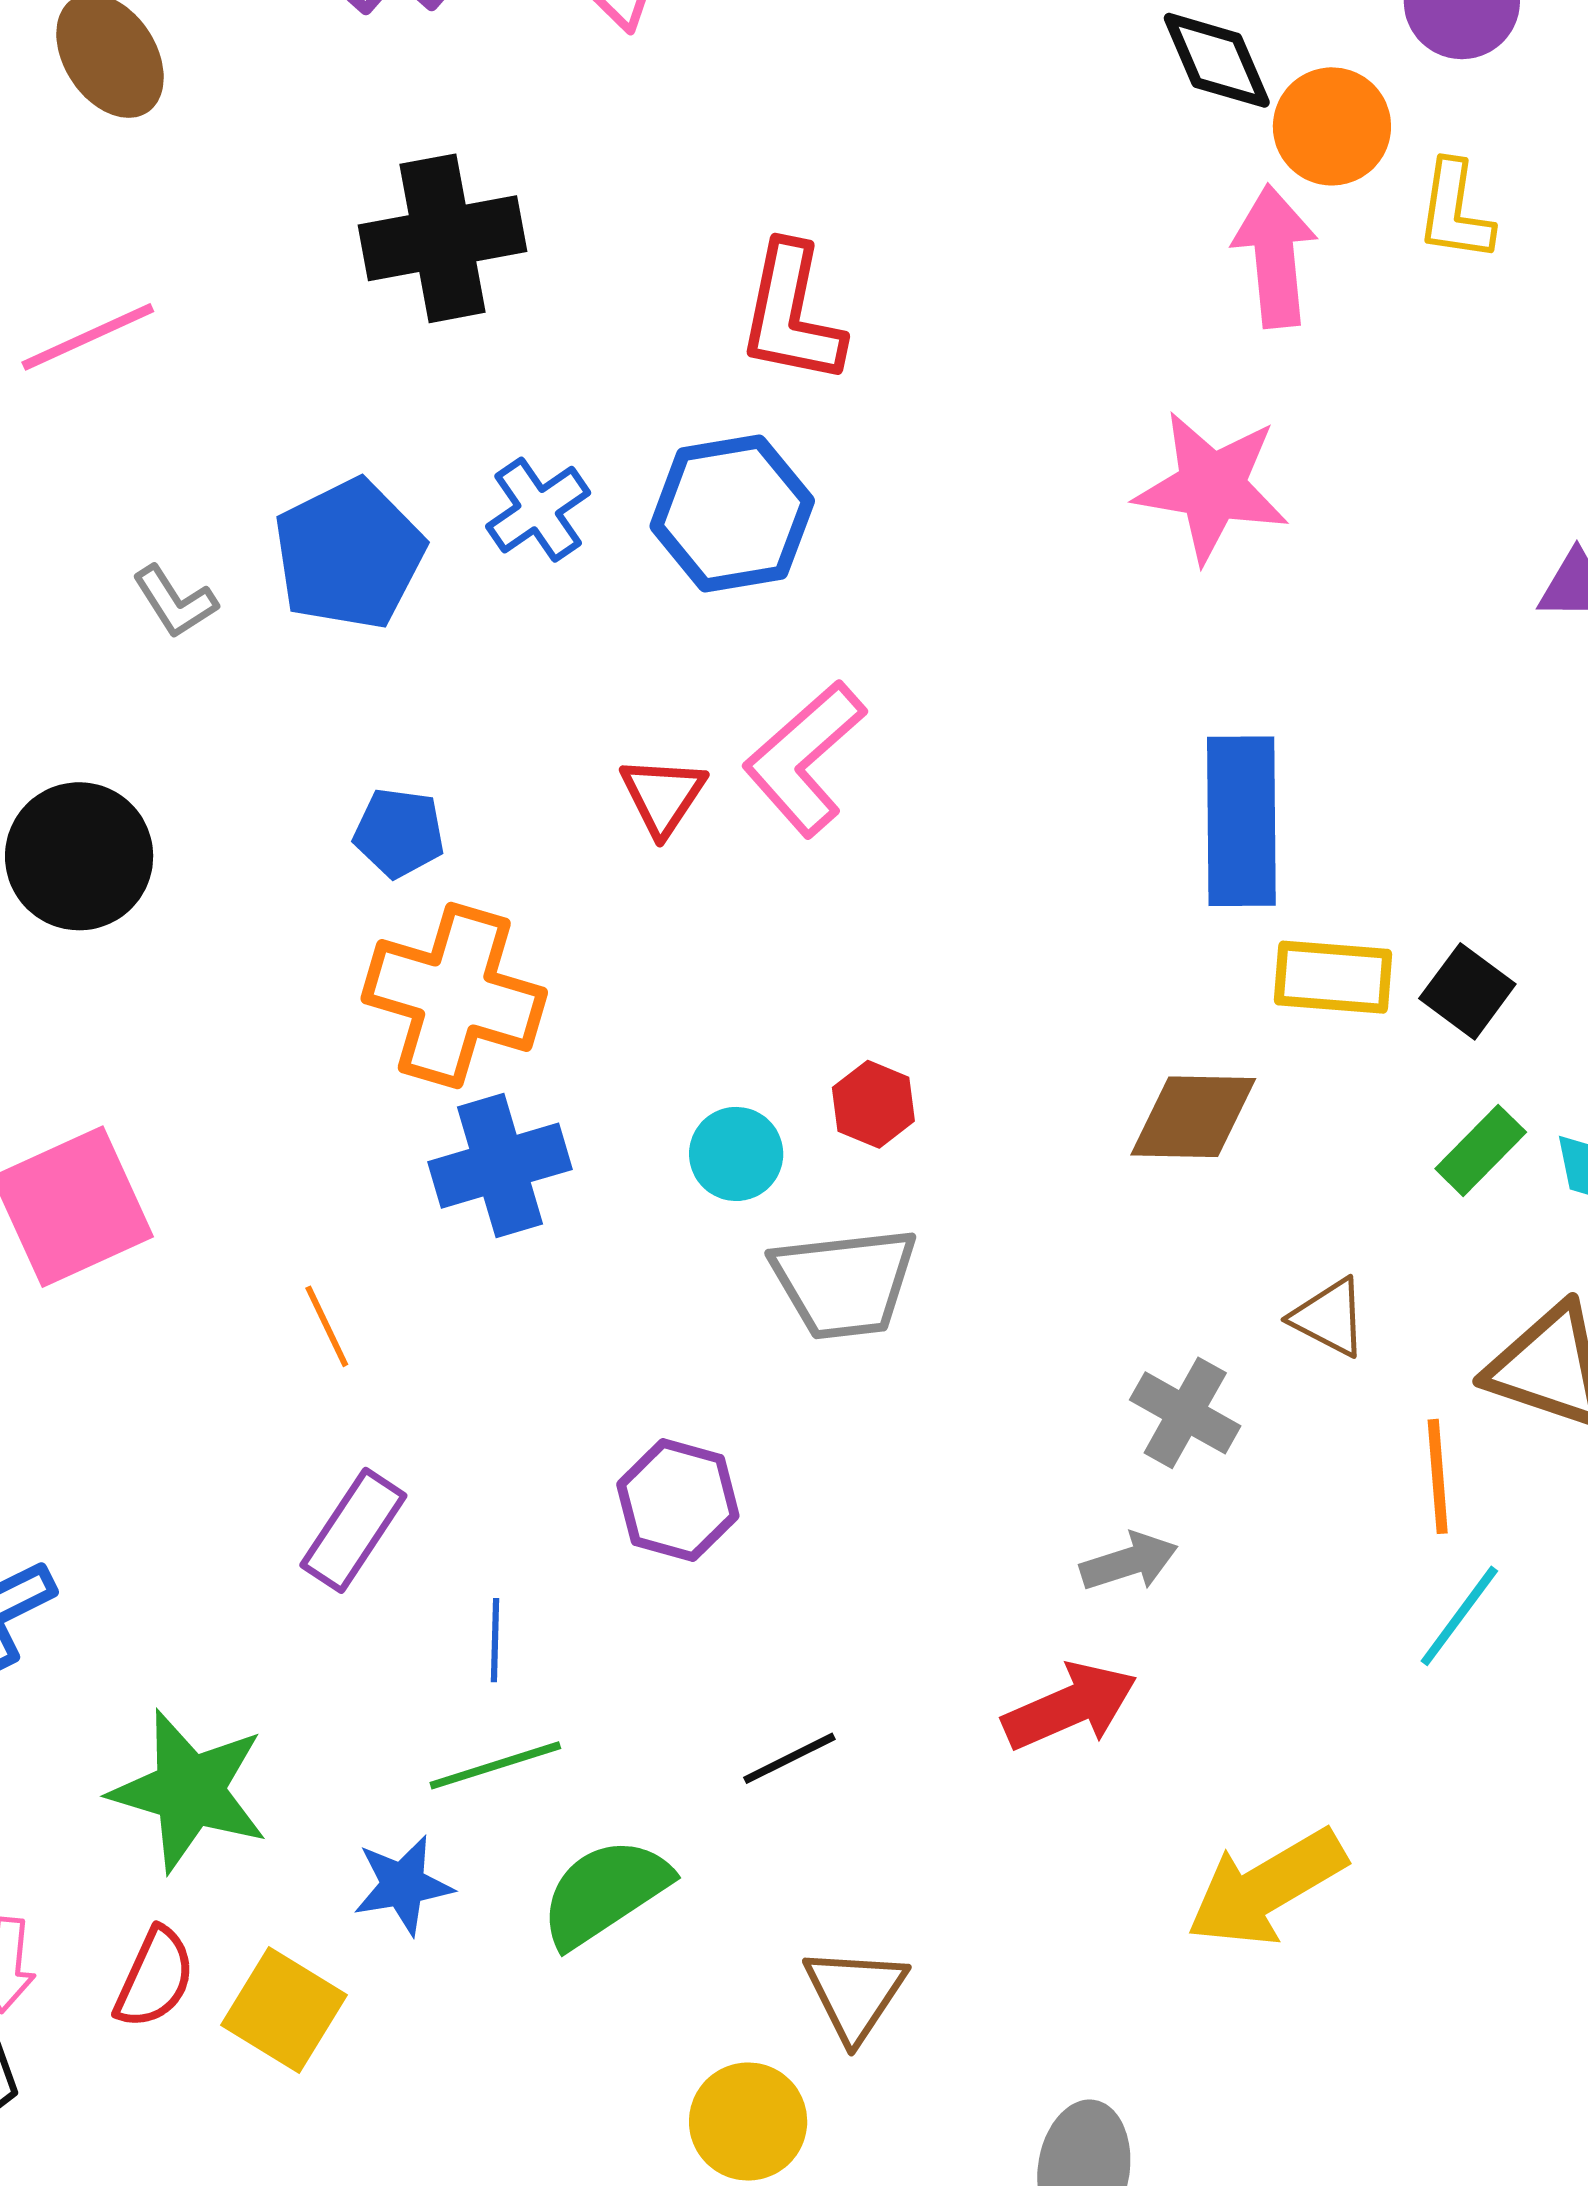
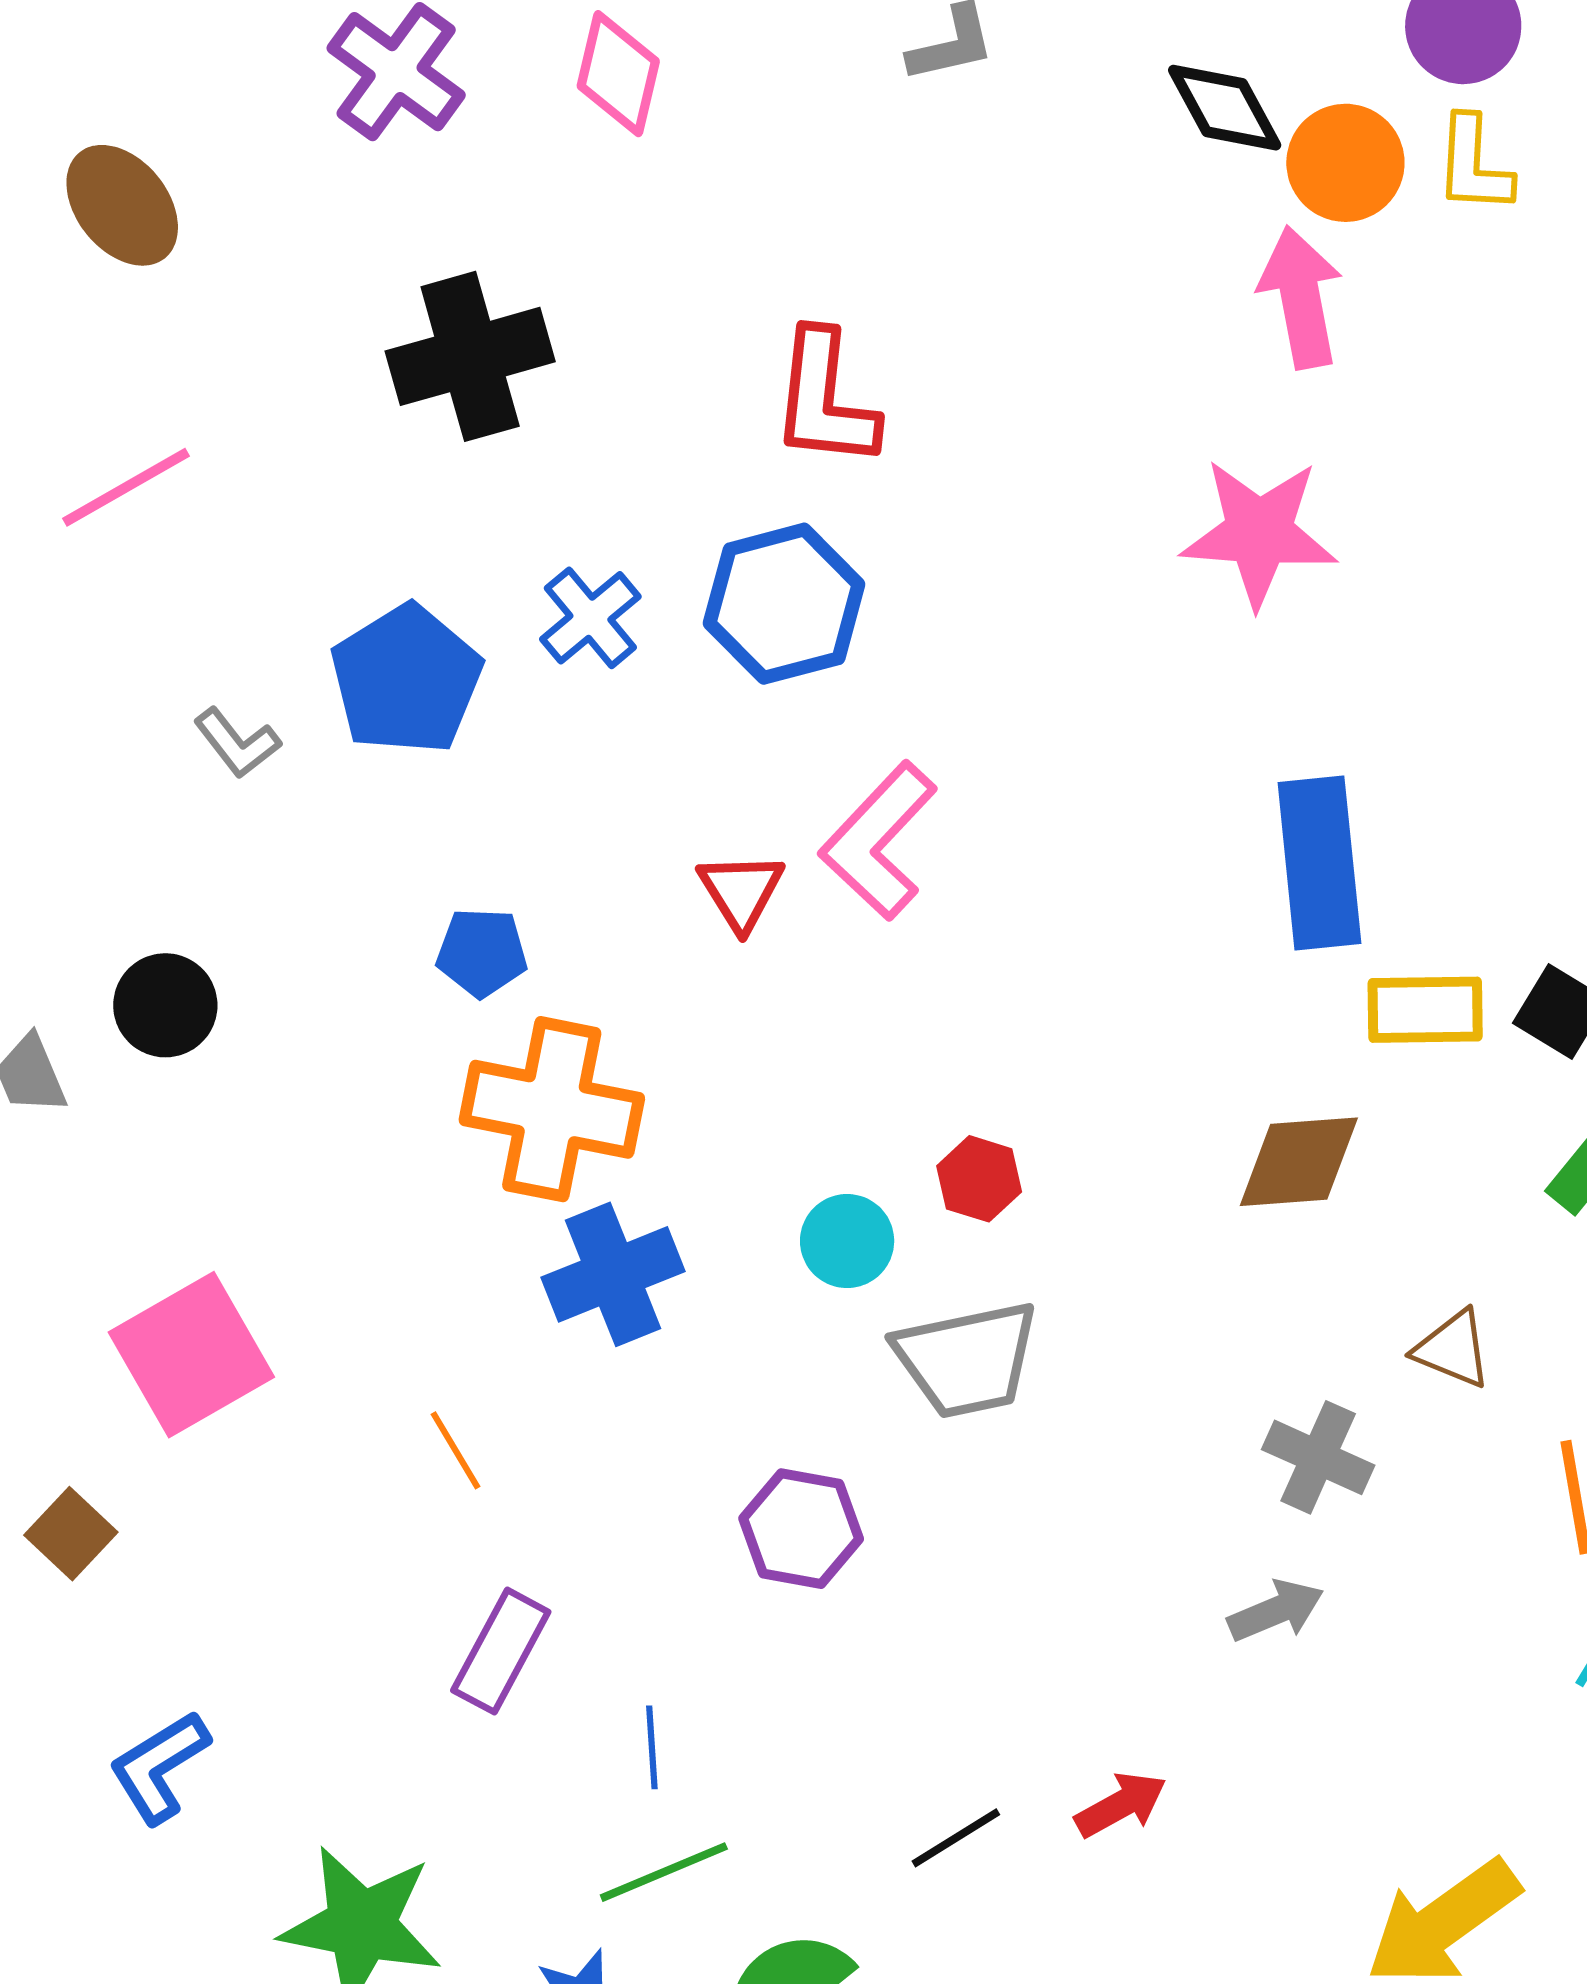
yellow L-shape: (1455, 211) -> (1474, 165), moved
black circle: (79, 856) -> (165, 1005), size x0.7
purple hexagon: (678, 1500) -> (801, 1529), moved
red arrow: (1070, 1706) -> (1121, 1805), moved, size x0.7

